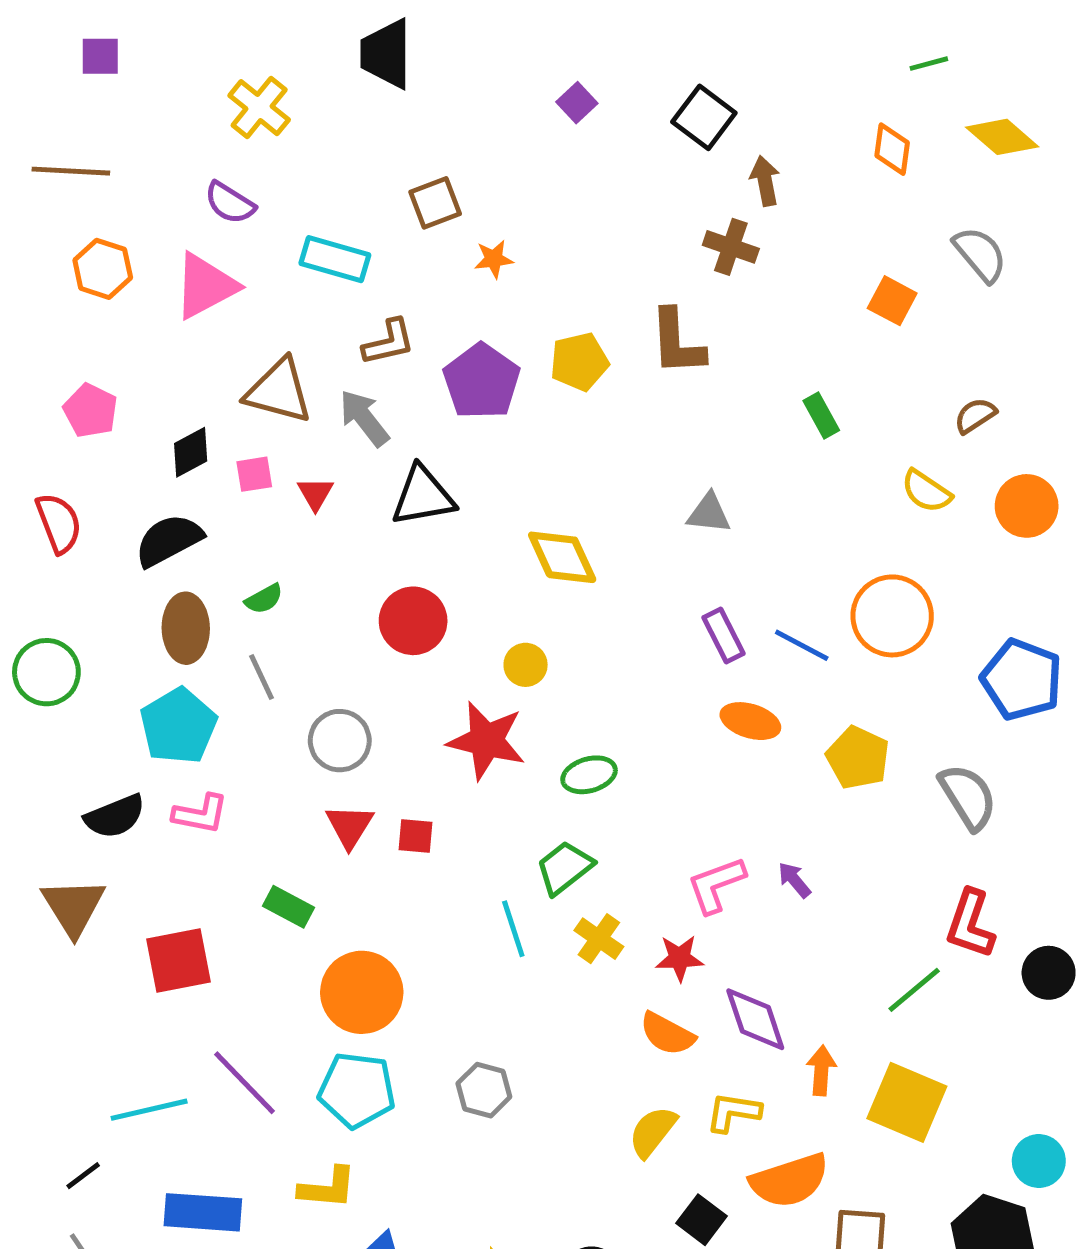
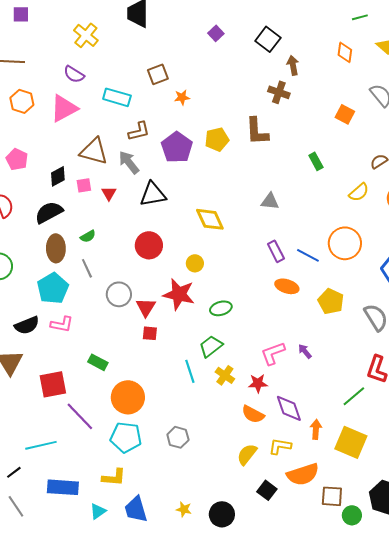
yellow semicircle: (926, 491) -> (359, 192), turned -75
red triangle: (350, 826) -> (146, 307), moved
purple line: (244, 1083) -> (80, 416), moved

